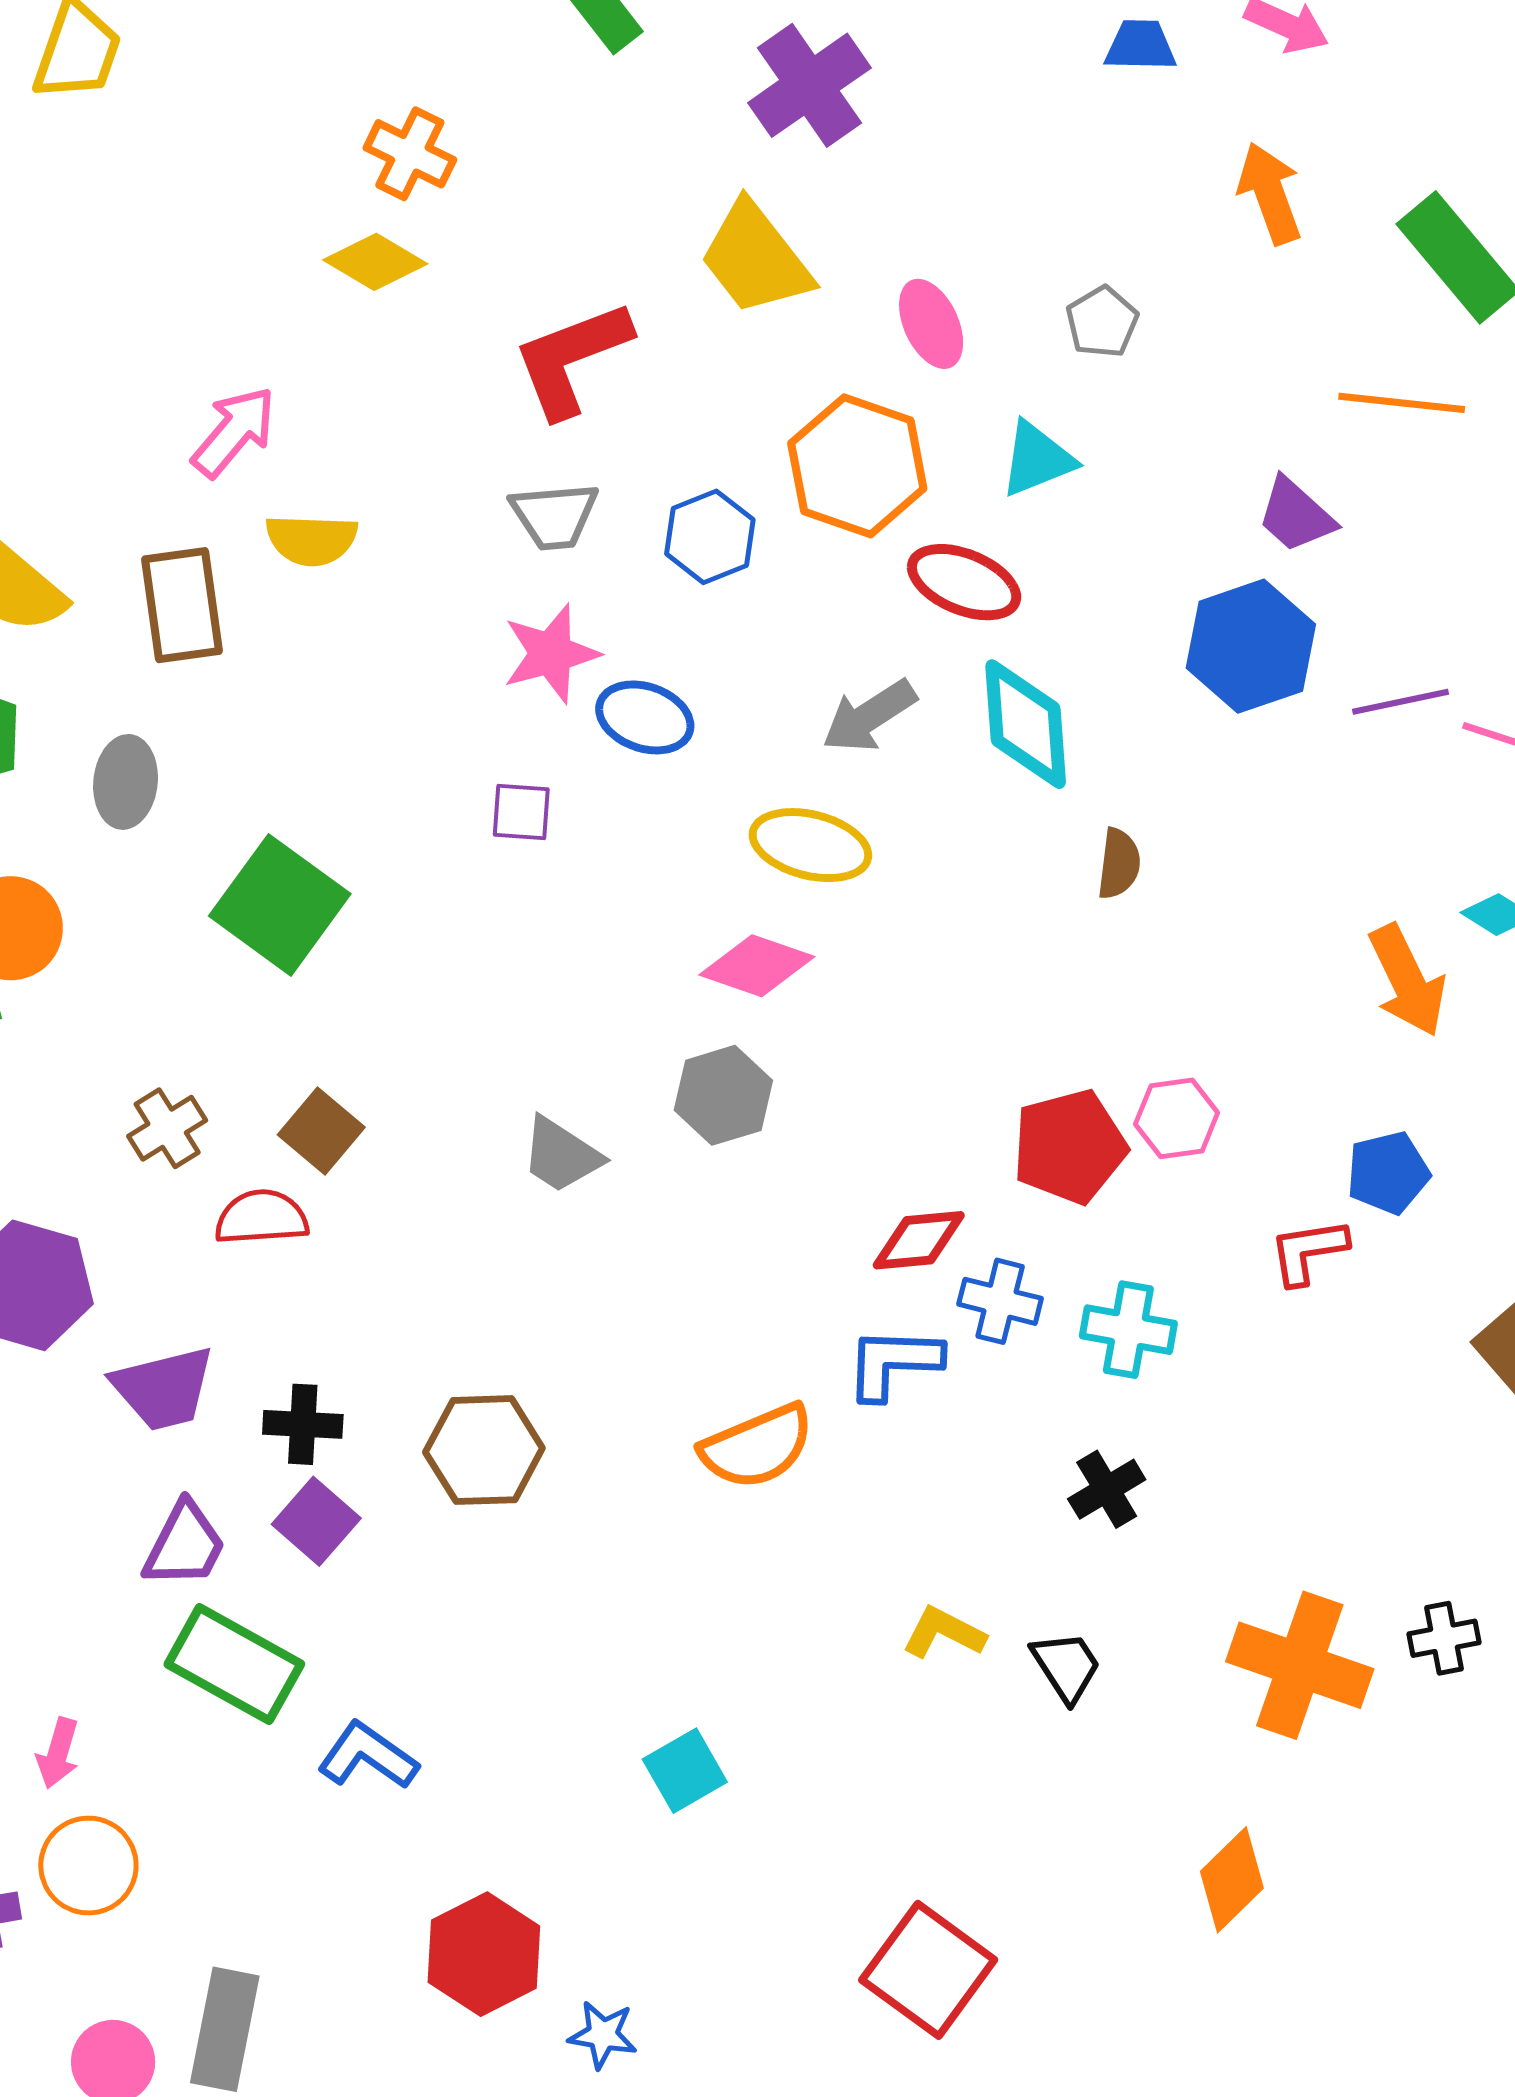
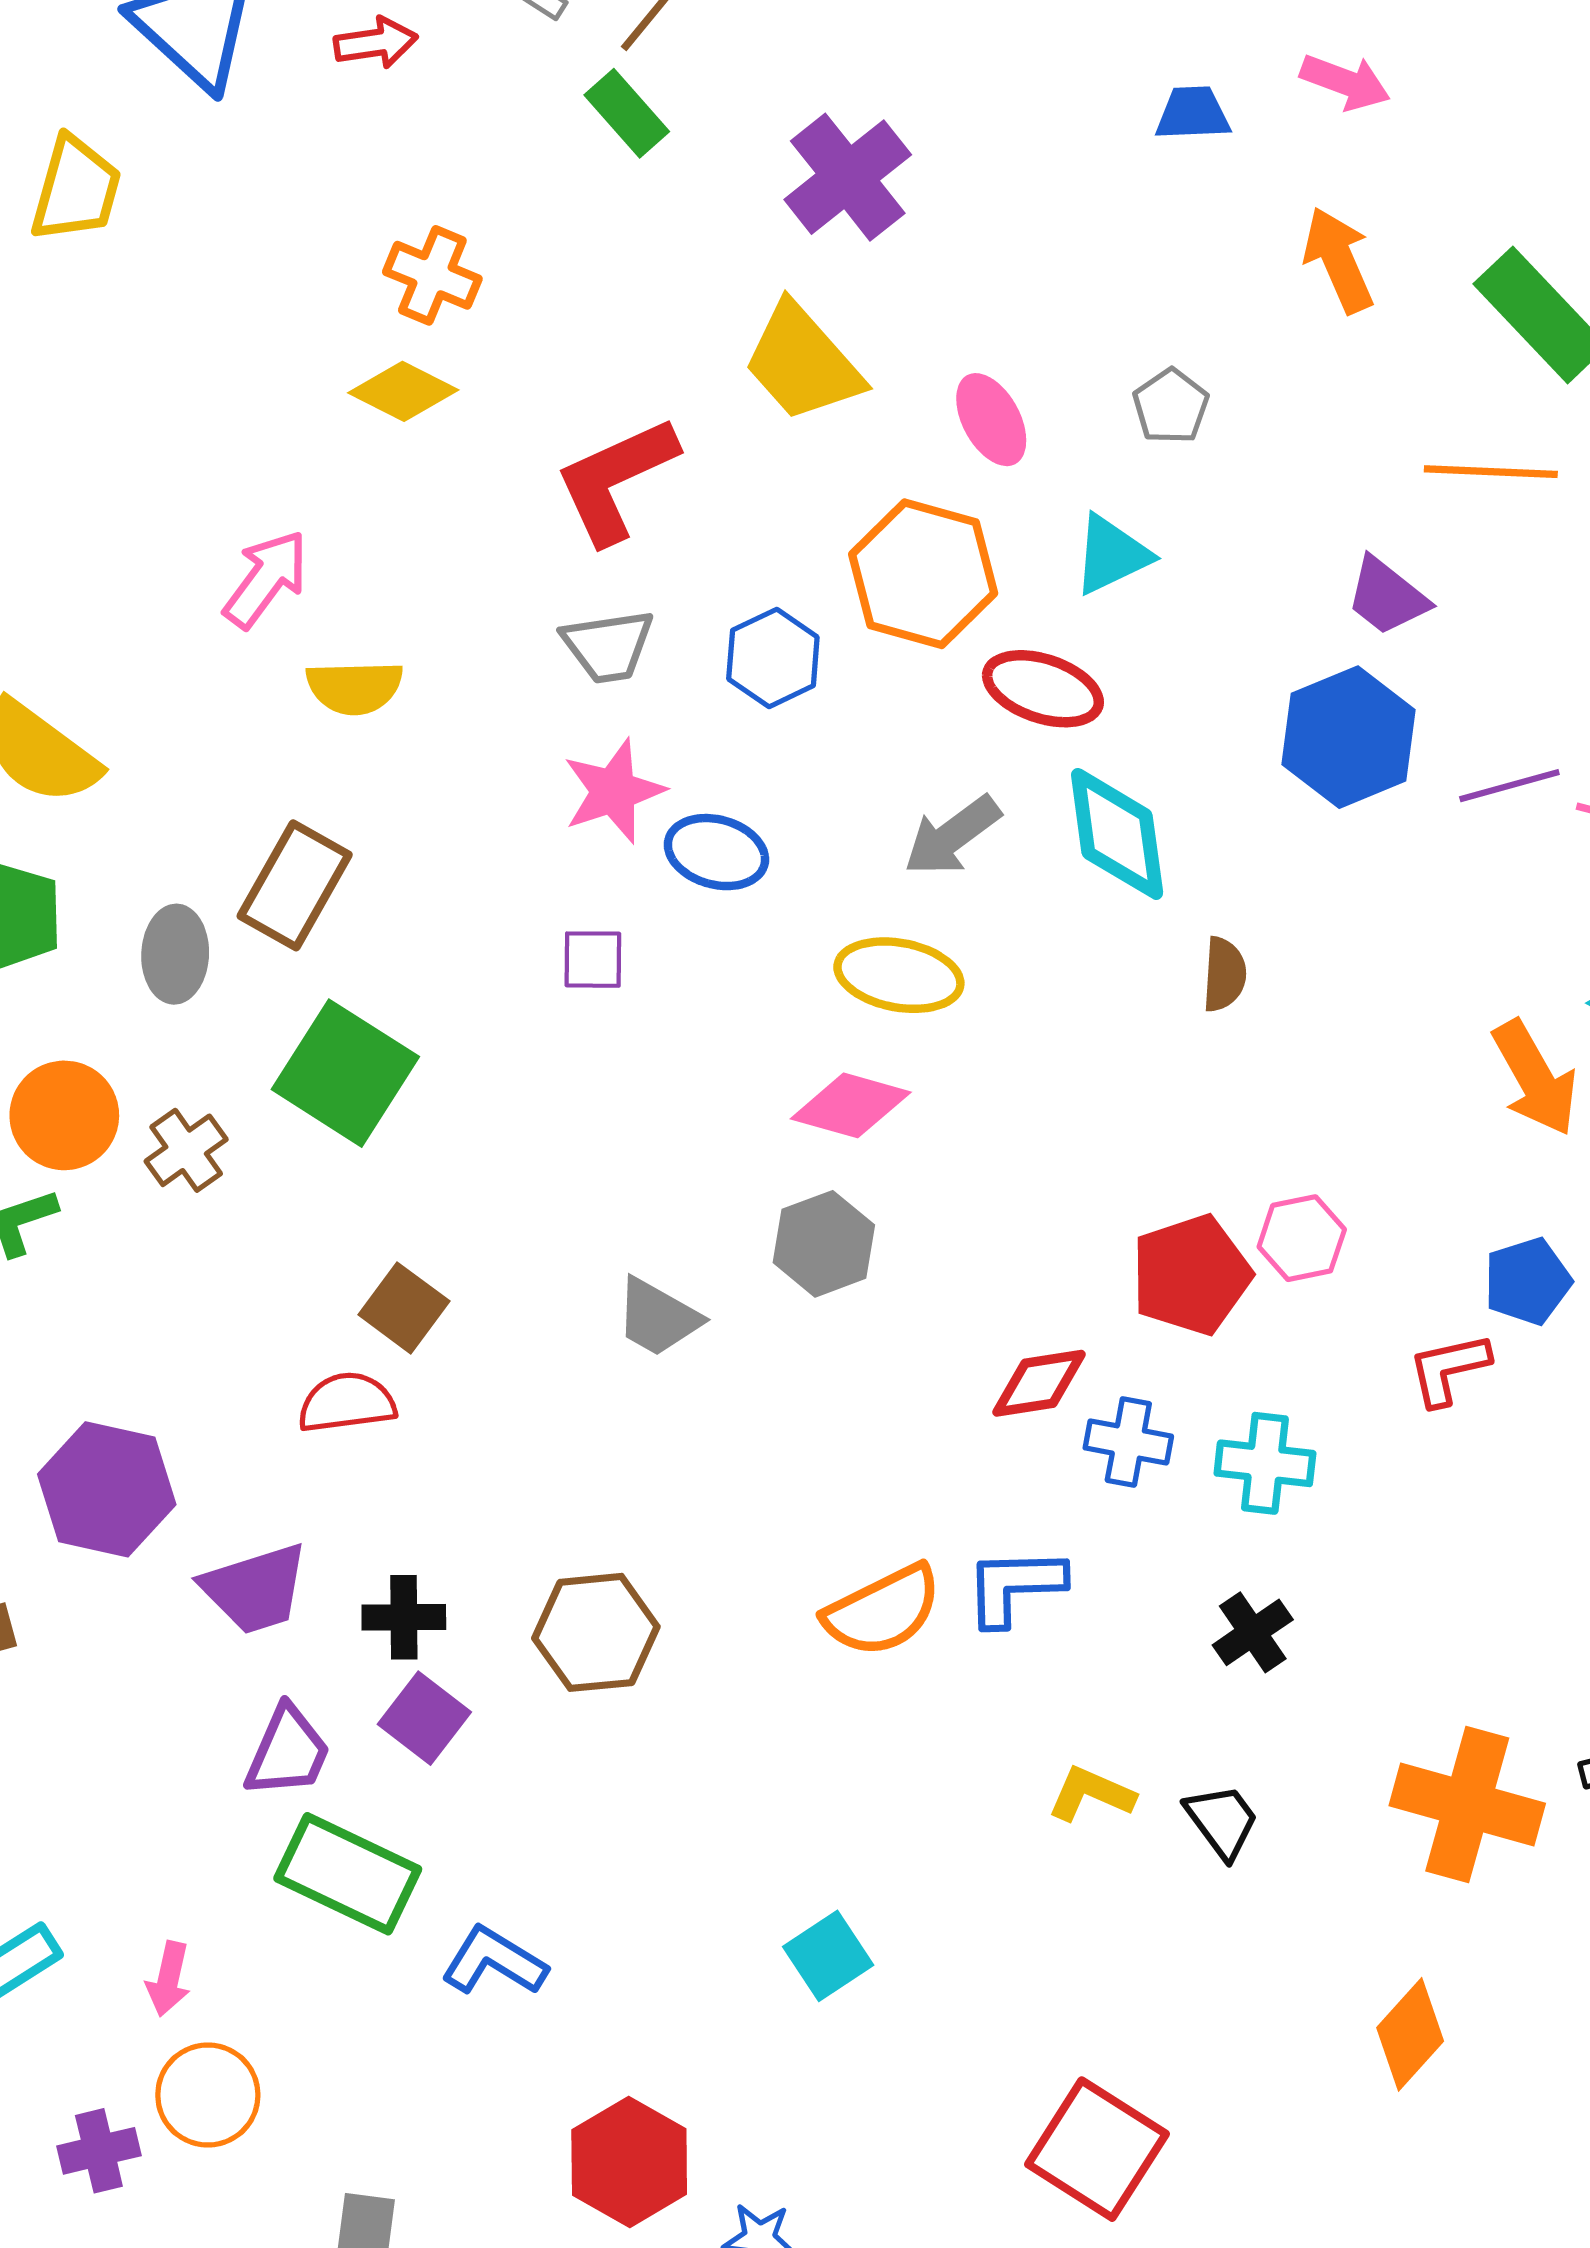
brown rectangle: (182, 605) -> (295, 885), moved, turned 41
brown cross: (167, 1128) -> (186, 1150), moved
blue L-shape: (893, 1363) -> (1015, 1586), moved

